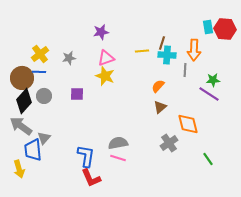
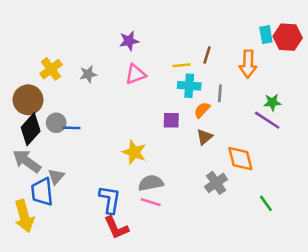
cyan cross: (167, 55) -> (189, 86), moved
gray line: (185, 70) -> (220, 93), moved
blue line: (39, 72) -> (71, 128), moved
yellow star: (105, 76) -> (134, 152), moved
purple square: (77, 94) -> (171, 120), moved
yellow arrow: (19, 169) -> (24, 216), size x1.4

